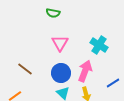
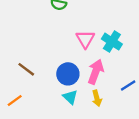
pink triangle: (60, 43) -> (85, 39), moved

